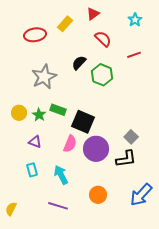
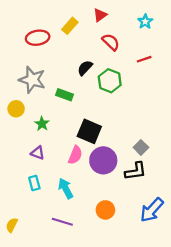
gray star: (44, 77) -> (32, 80), moved, turned -30
green rectangle: (58, 110) -> (65, 95), moved
yellow circle: (19, 113) -> (16, 109), moved

